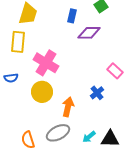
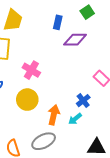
pink cross: (46, 63) -> (31, 70), size x0.7
cyan arrow: (89, 137) -> (75, 119), moved

